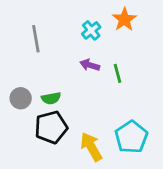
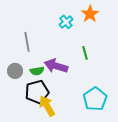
gray line: (36, 39) -> (27, 42), moved
purple arrow: (90, 65) -> (56, 66), moved, size x1.6
yellow arrow: (91, 147) -> (47, 106), moved

